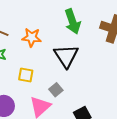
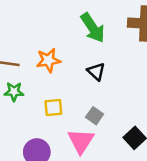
black triangle: (66, 56) -> (96, 72), size x0.6

